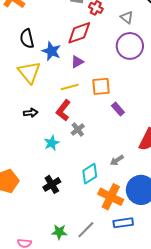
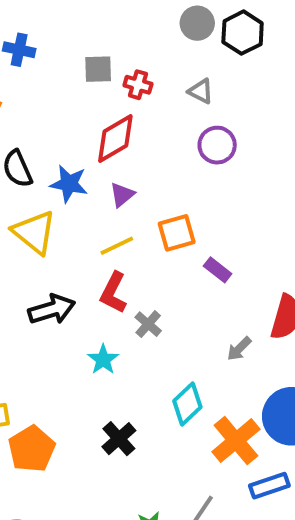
purple circle: (130, 46) -> (217, 145), size x0.7
black arrow: (31, 113) -> (52, 309), size x1.6
gray arrow: (117, 160) -> (239, 349), moved
orange cross: (111, 197) -> (236, 441), turned 35

